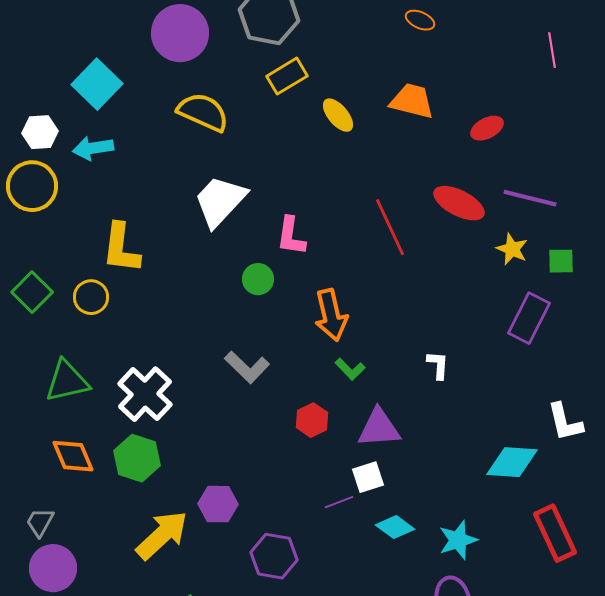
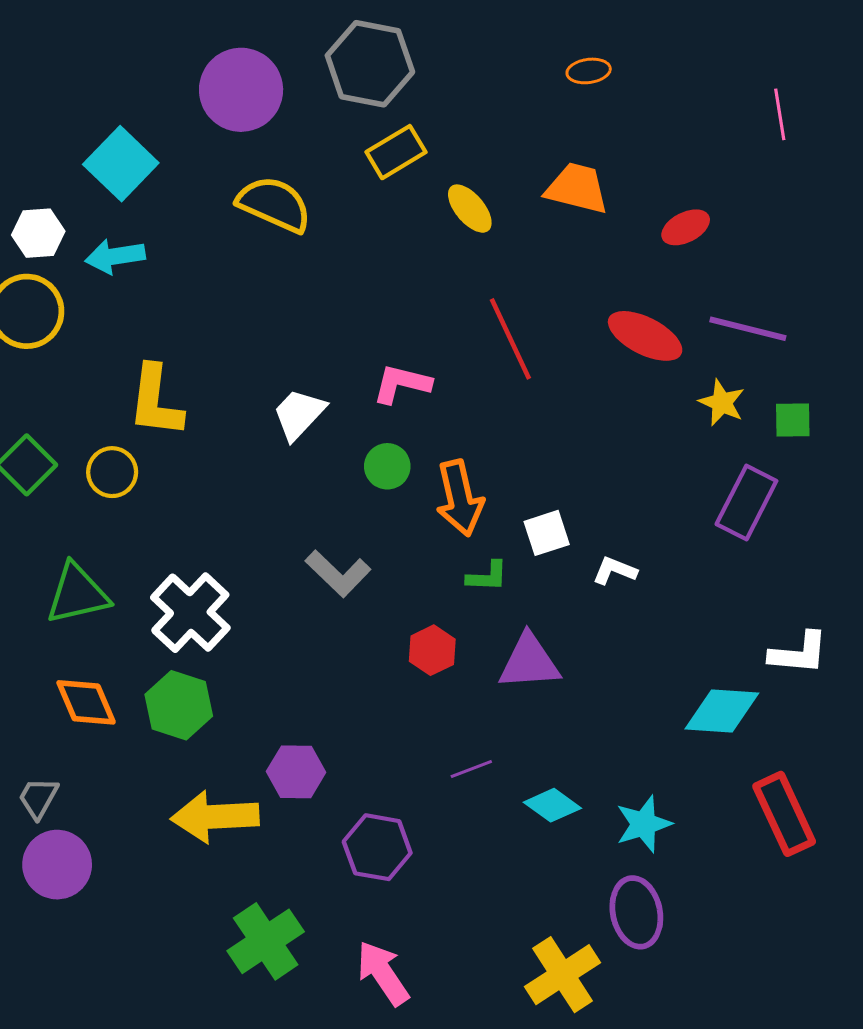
orange ellipse: (420, 20) -> (589, 71), turned -32
white trapezoid: (220, 201) -> (299, 414), moved, size x0.7
red line: (390, 227) -> (510, 339), moved
pink L-shape: (291, 236) -> (402, 384), turned 96
green circle: (258, 279) -> (387, 466), moved
white L-shape: (438, 365) -> (615, 571), turned -72
green L-shape: (350, 369) -> (487, 576), turned -44
white L-shape: (565, 422) -> (799, 653), turned -72
white square: (368, 477) -> (547, 533), moved
yellow arrow: (162, 535) -> (215, 817), turned -140

